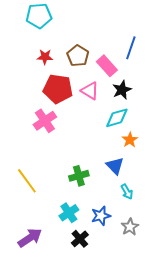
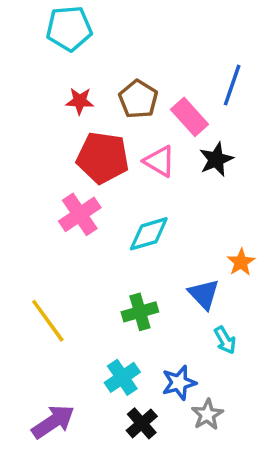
cyan diamond: (117, 118) -> (149, 234), moved
orange star: (130, 140) -> (241, 262), moved
gray star: (130, 227) -> (207, 415), moved

